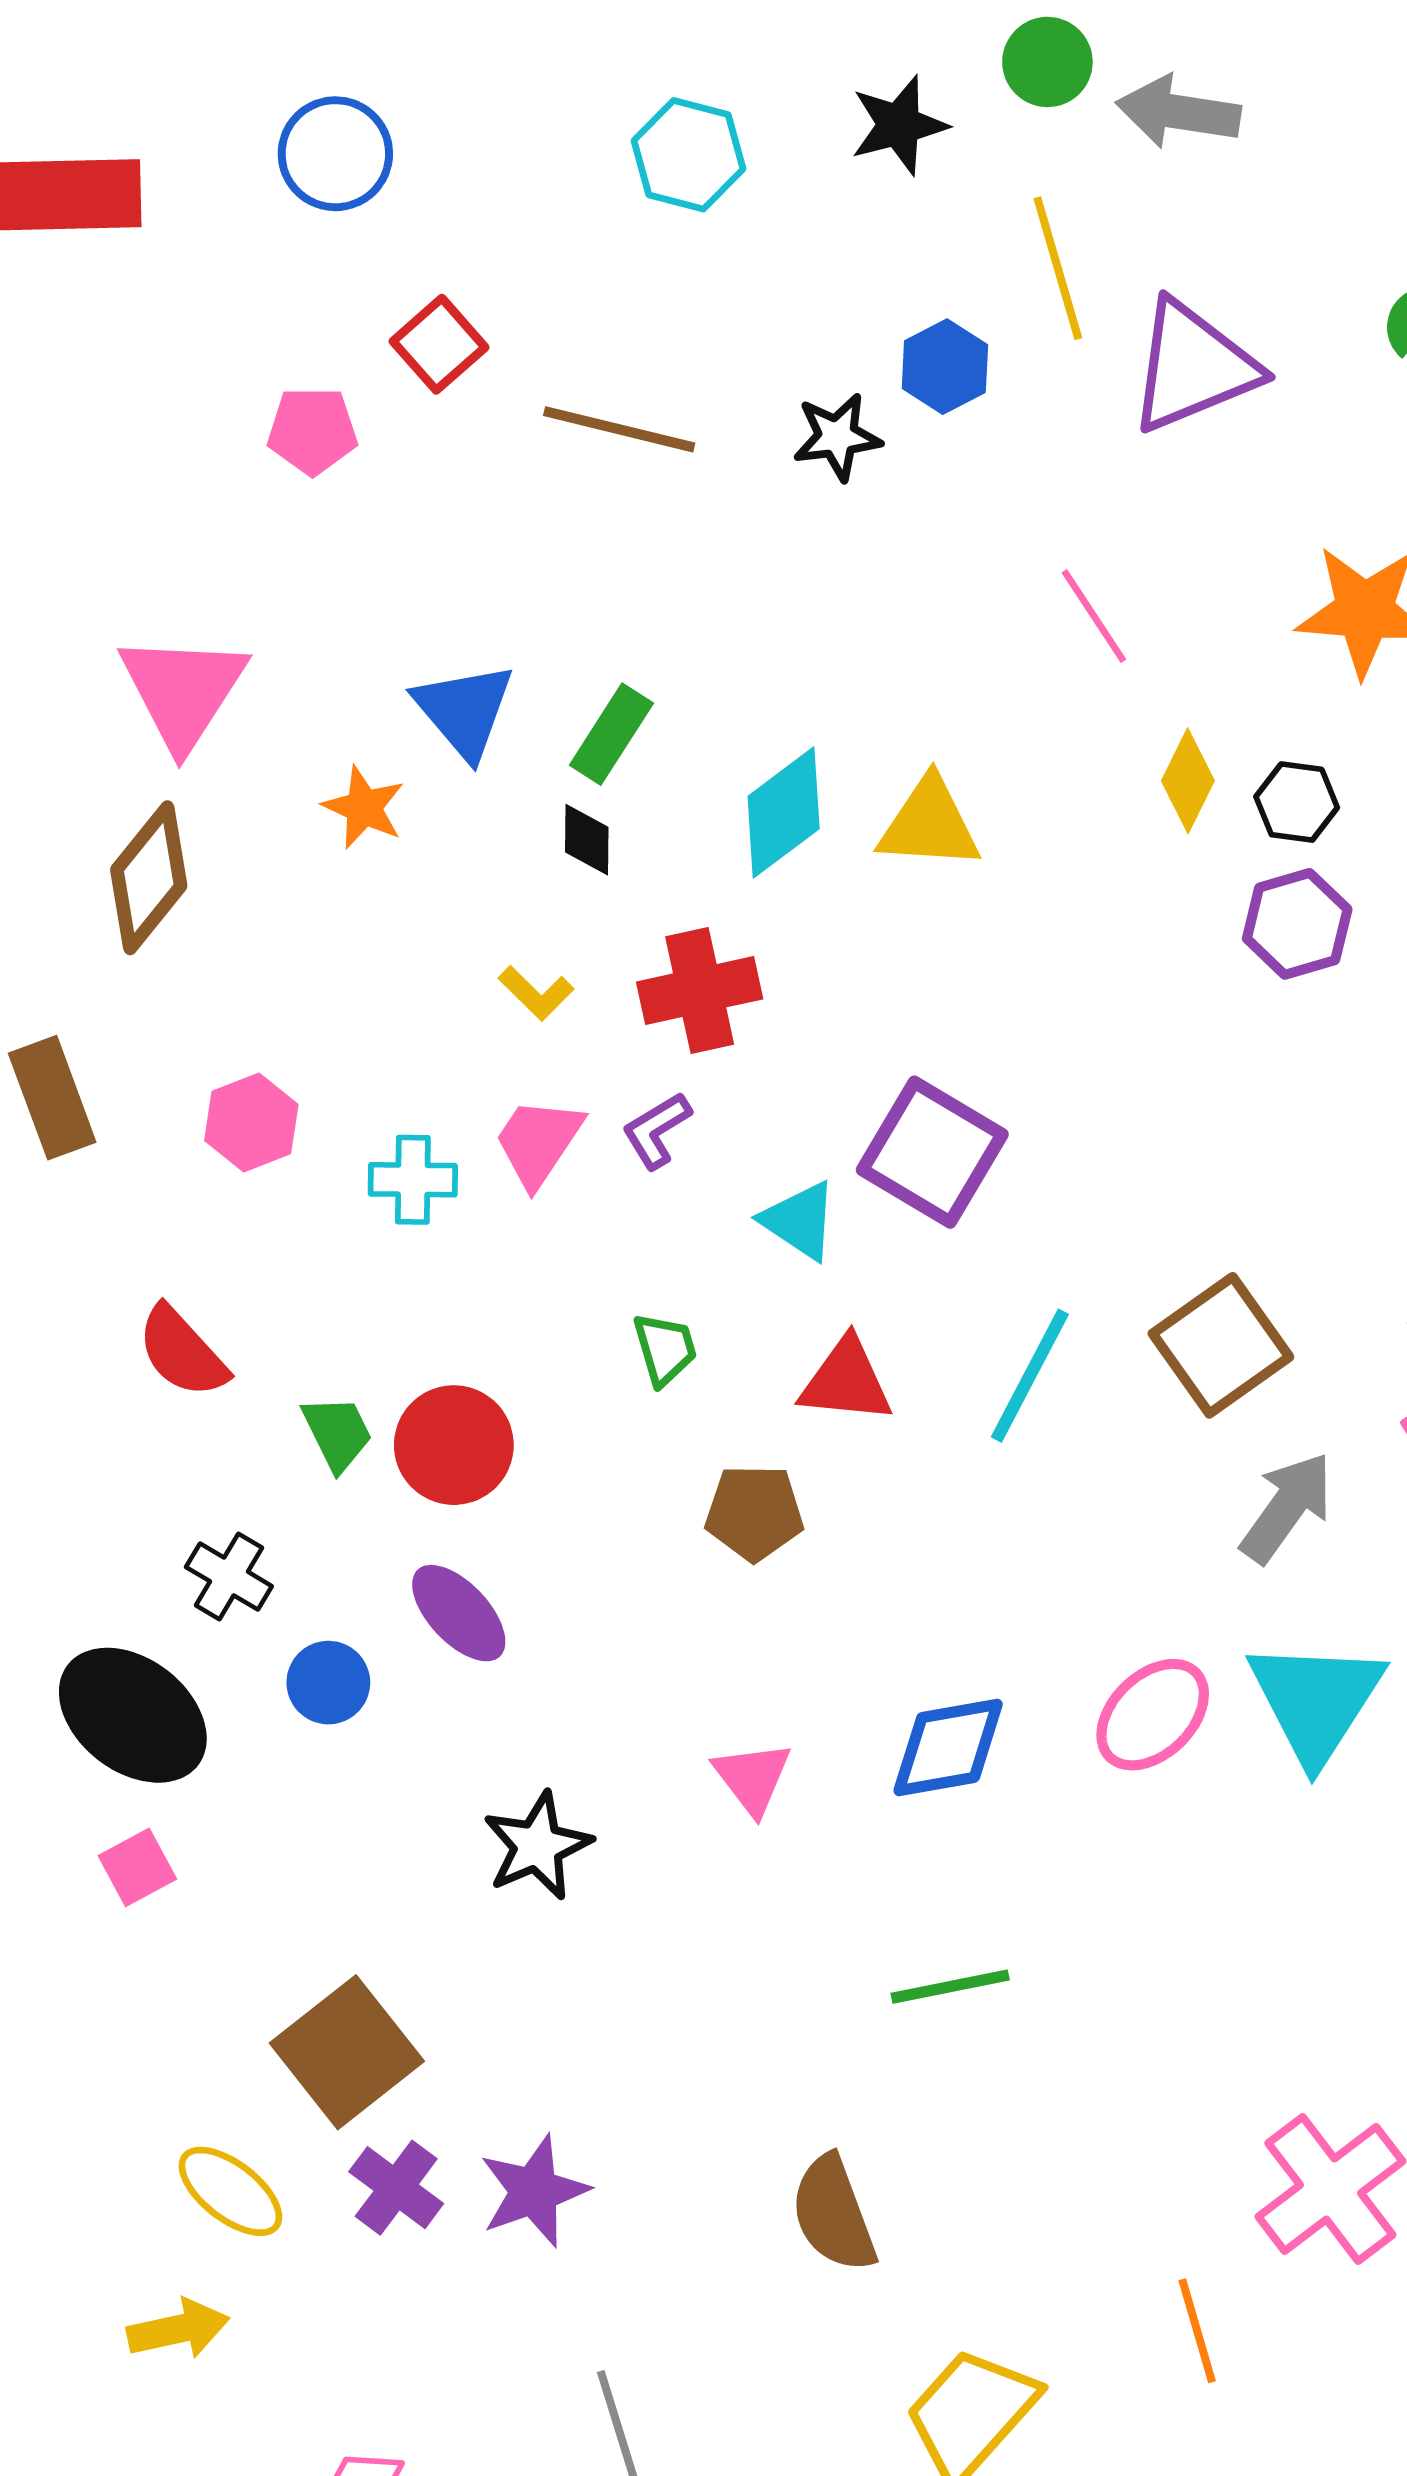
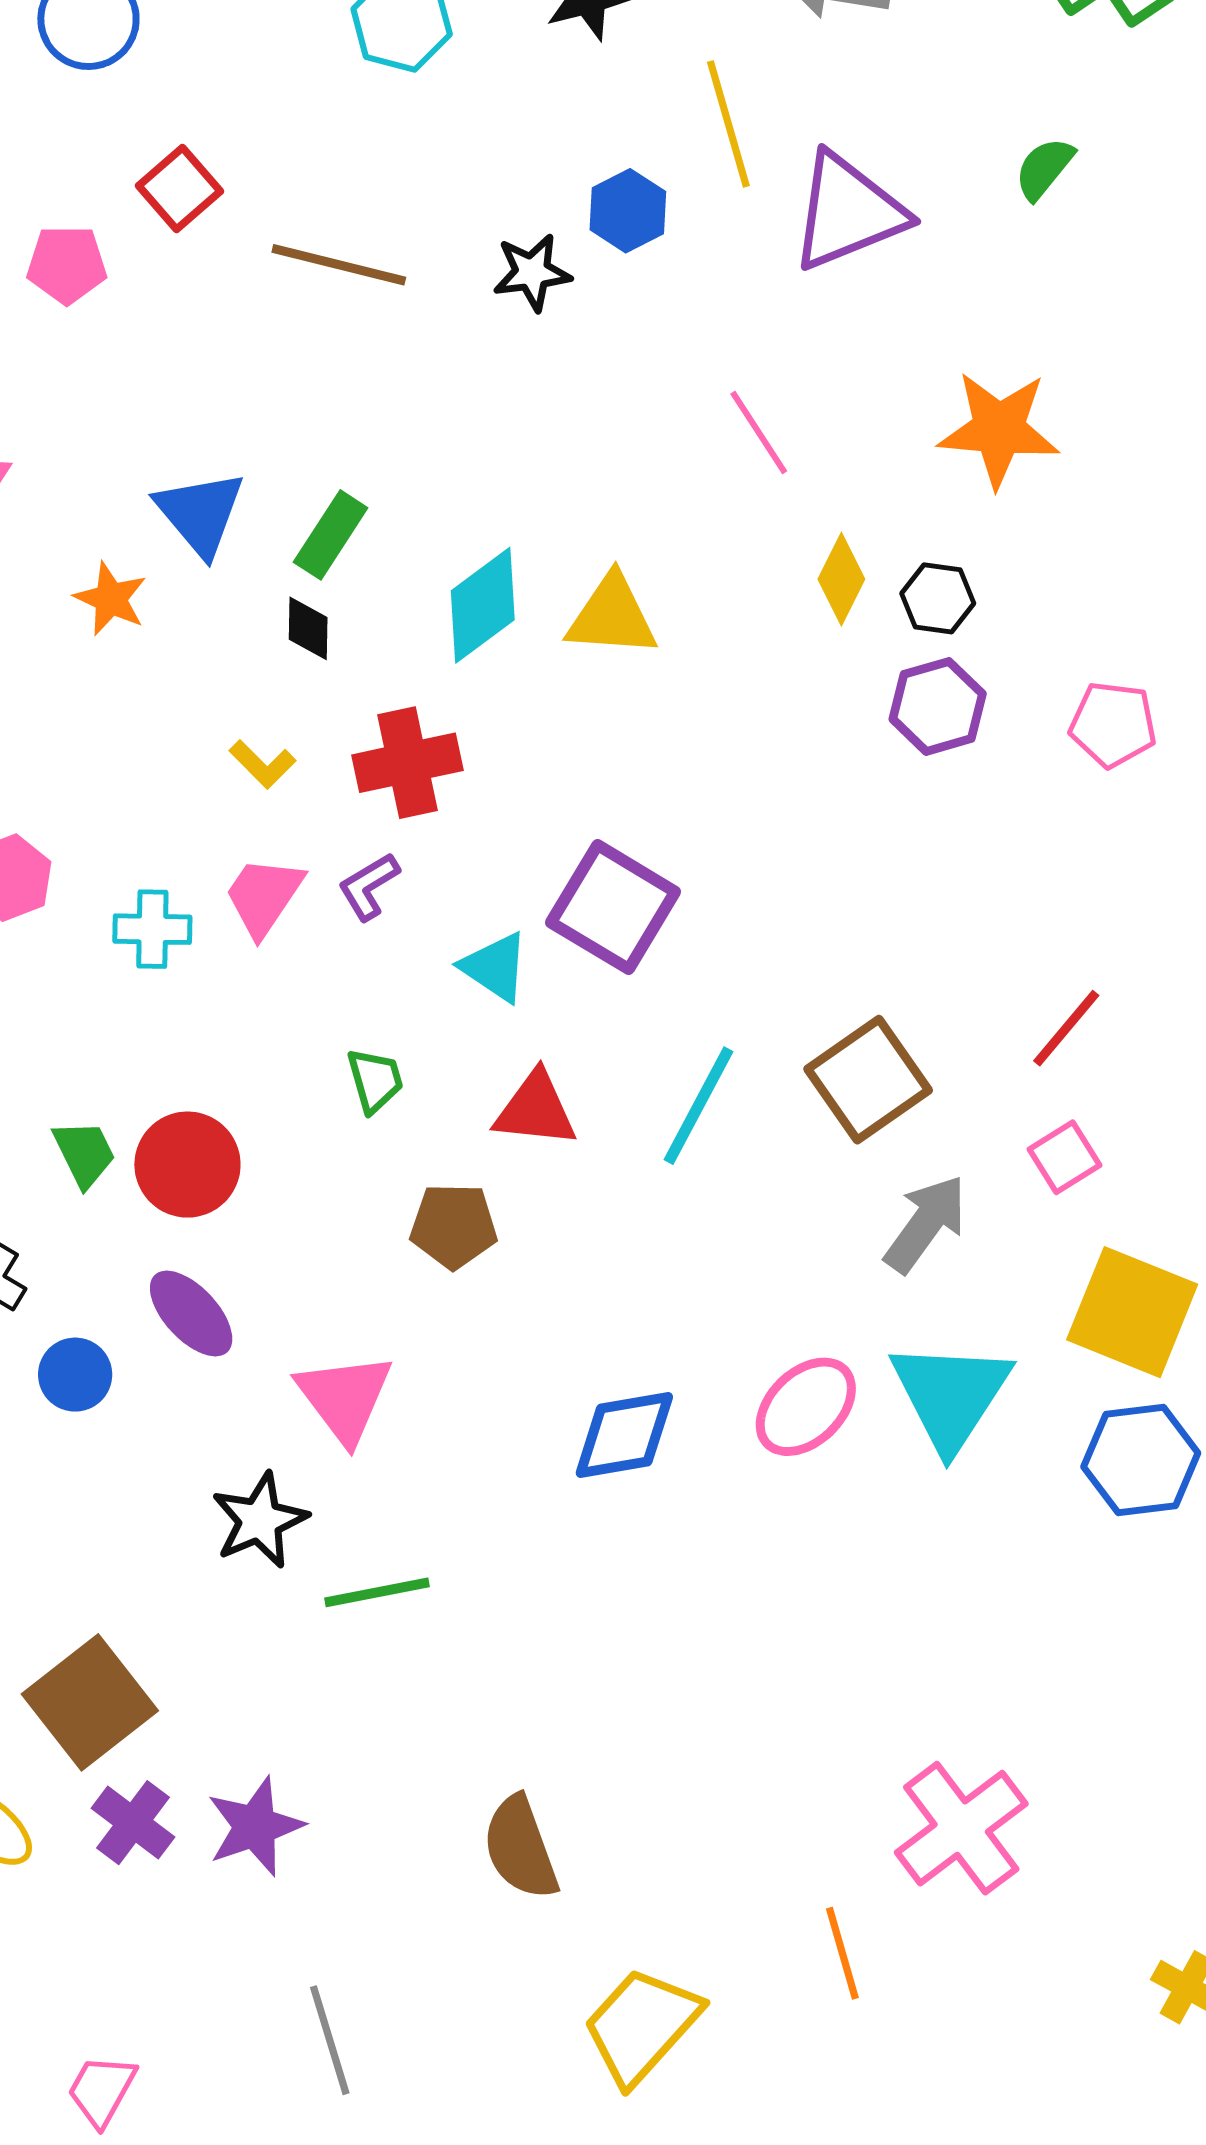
pink triangle: (752, 1778) -> (345, 1398), moved, size x1.4
green line: (950, 1987) -> (377, 1592), moved

